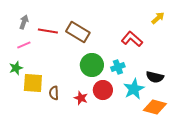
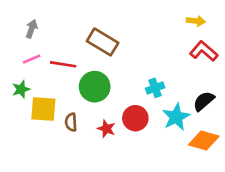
yellow arrow: (158, 18) -> (196, 21), moved, turned 48
red line: (48, 31) -> (63, 64), moved
red L-shape: (132, 39) -> (204, 51), moved
green circle: (92, 65) -> (95, 87), moved
black semicircle: (155, 77) -> (204, 101), turned 126

